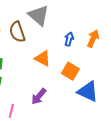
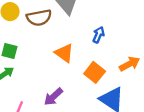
brown semicircle: (17, 32) -> (39, 18), turned -90
orange arrow: (93, 39) -> (130, 64), moved, turned 30

